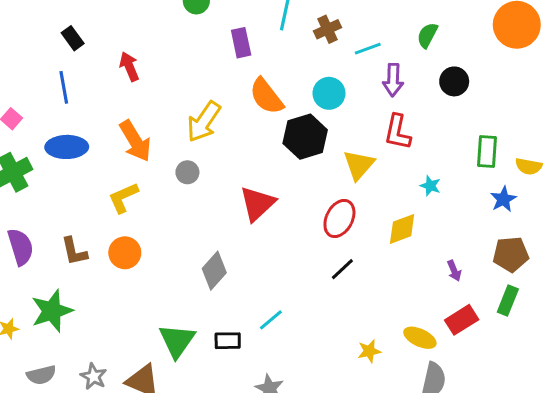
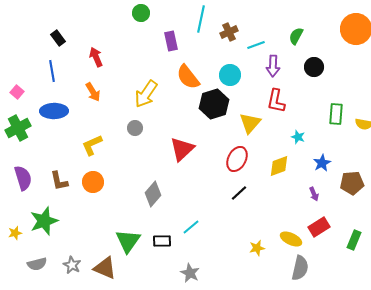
orange arrow: (135, 141) -> (93, 92), moved, size x0.7
blue star: (503, 199) -> (322, 163), moved
green rectangle: (508, 300) -> (354, 240), moved

